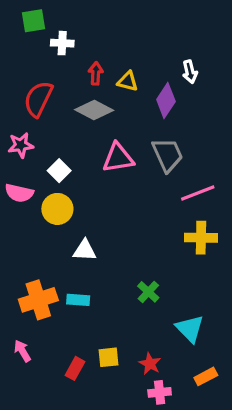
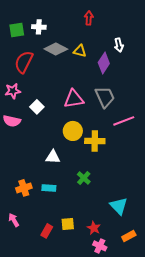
green square: (34, 21) -> (17, 30), moved
red arrow: (96, 73) -> (89, 18), moved
gray diamond: (94, 110) -> (56, 49), moved
yellow circle: (57, 209) -> (73, 131), moved
yellow cross: (201, 238) -> (95, 141), moved
green cross: (148, 292) -> (84, 178), moved
orange cross: (38, 300) -> (24, 188), size x0.7
pink cross: (160, 392) -> (100, 246), turned 32

